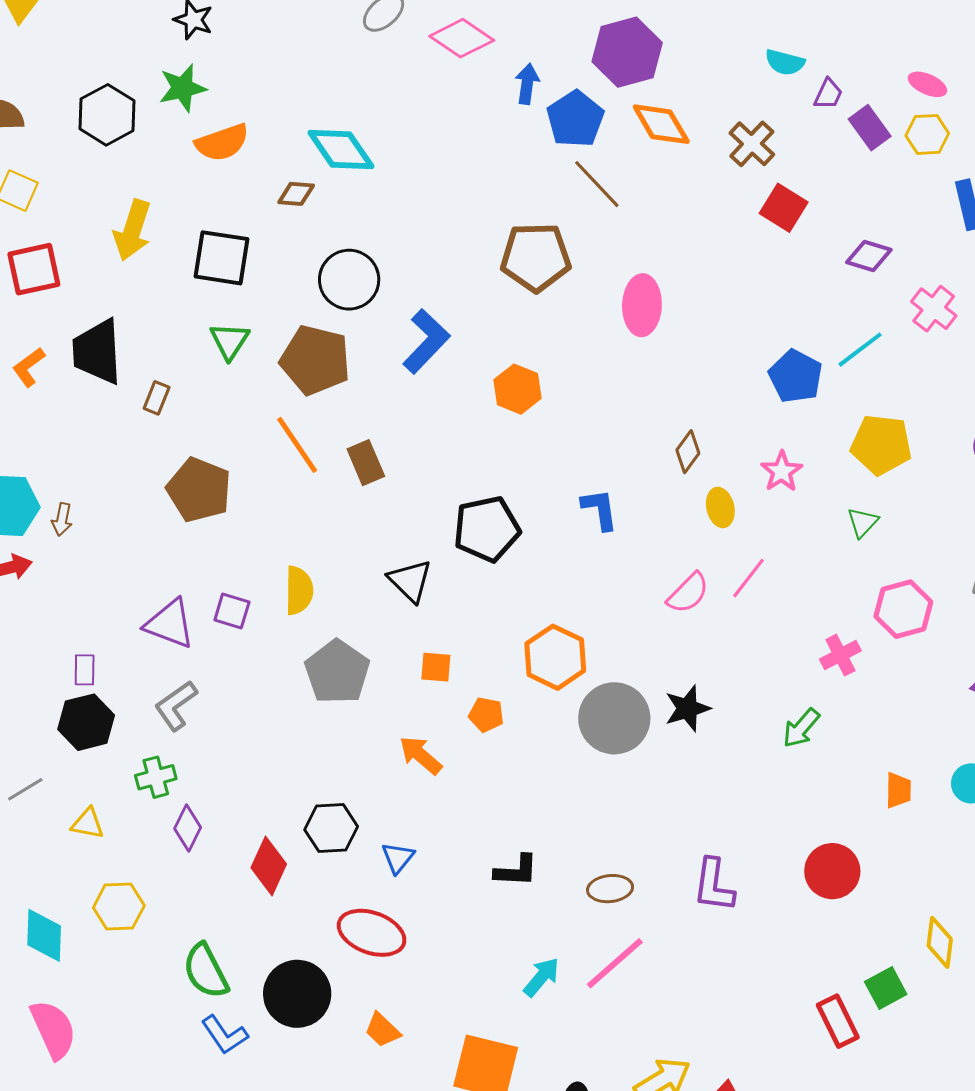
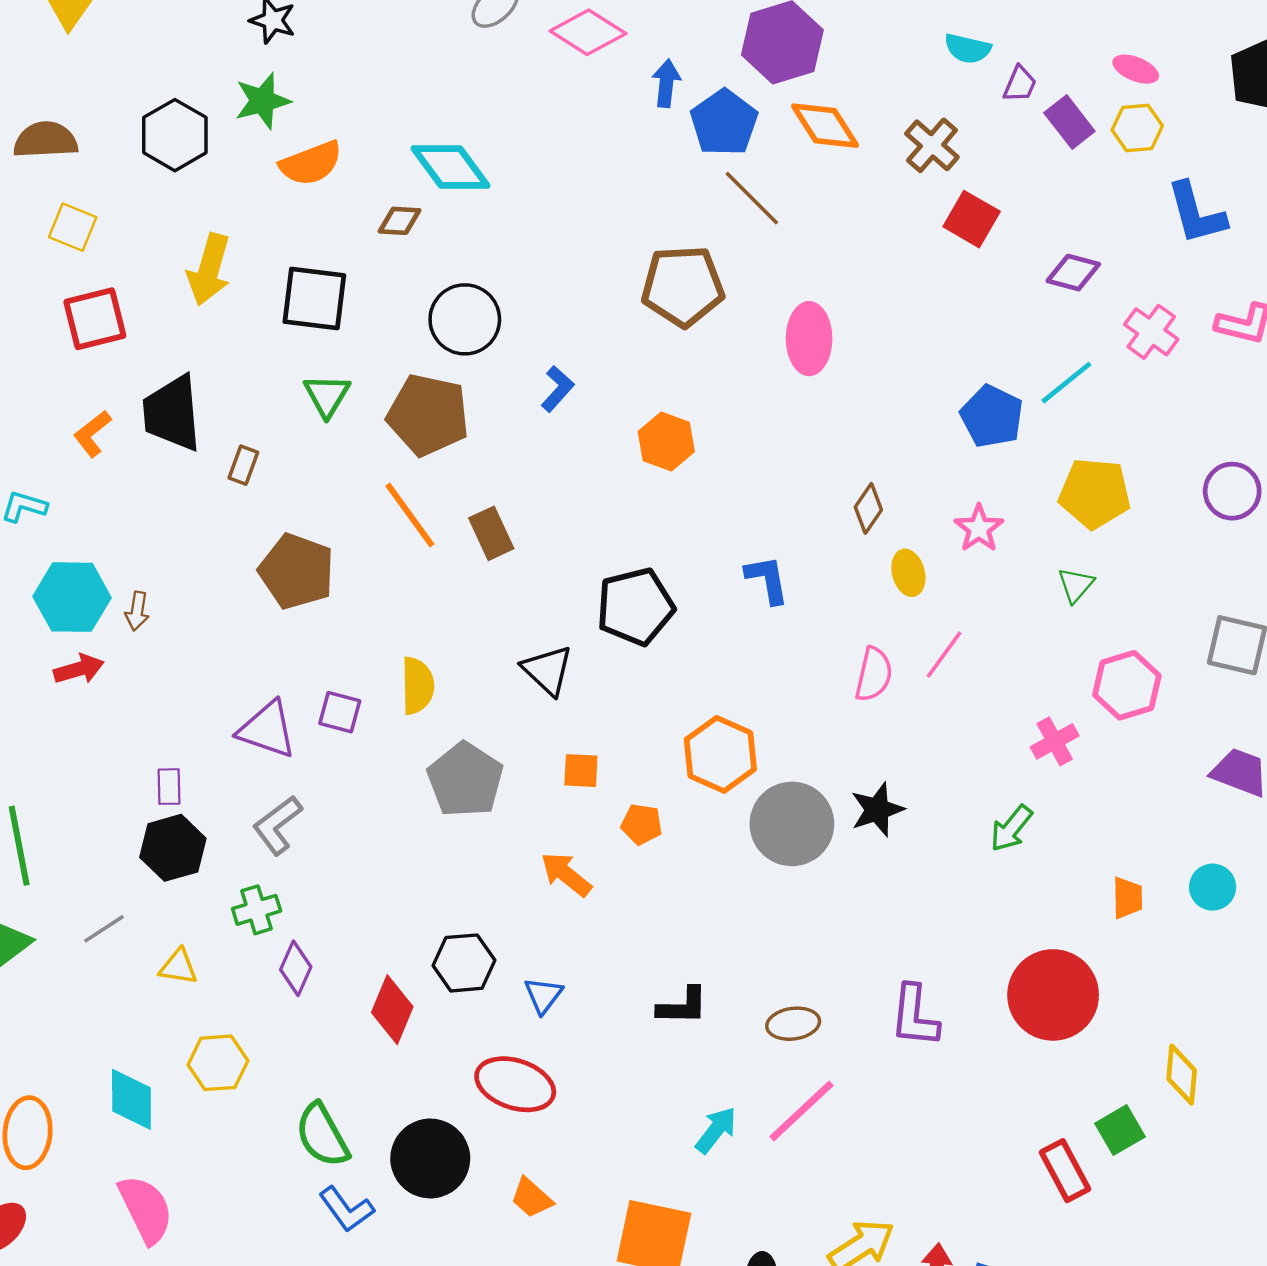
blue L-shape: (426, 341) -> (557, 389), size x0.6
pink semicircle: (688, 593) -> (874, 674), turned -30
red circle: (832, 871) -> (1053, 995), size x1.4

